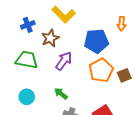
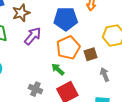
green arrow: (61, 94) -> (58, 69), moved

